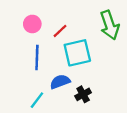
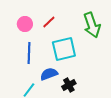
red line: (60, 31) -> (49, 22), moved

